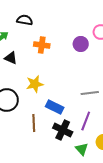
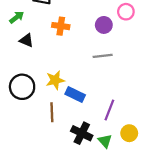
yellow star: (35, 84) -> (55, 80), moved
gray line: (90, 93) -> (103, 56), moved
black cross: (63, 130) -> (82, 133), moved

